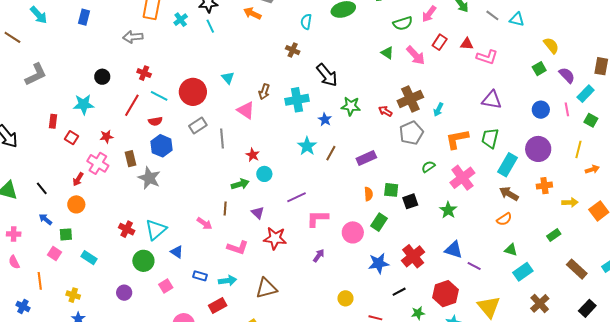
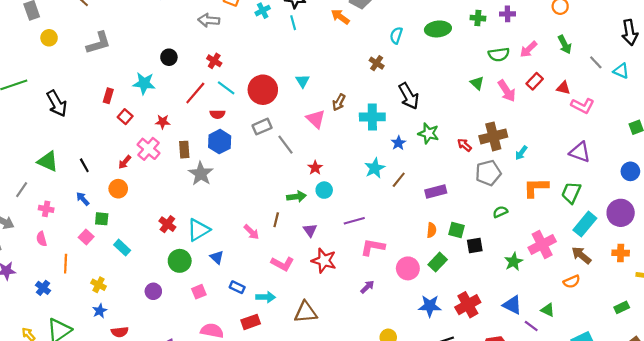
gray line: (222, 139) -> (286, 145), turned -42
pink cross: (462, 178) -> (542, 244), moved
green triangle: (511, 250) -> (548, 310), moved

